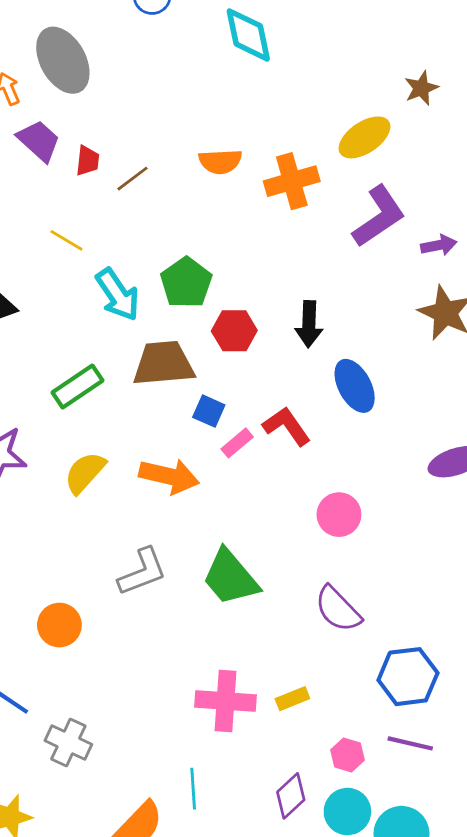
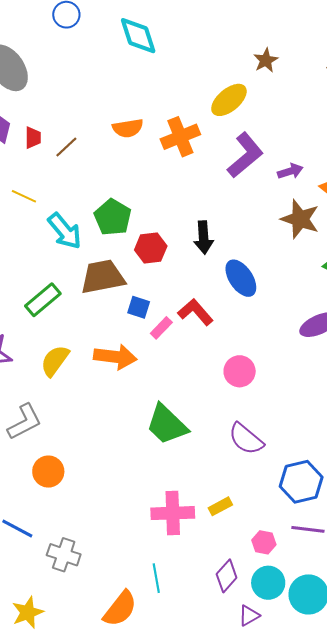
gray L-shape: (142, 572) -> (25, 422), moved

